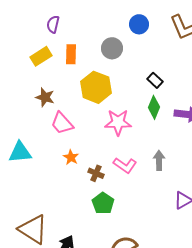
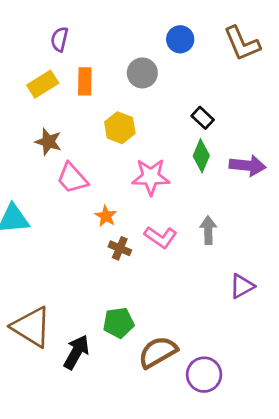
yellow hexagon: (96, 87) -> (120, 128), size x0.7
orange star: (71, 157) -> (106, 216), moved
green pentagon: (103, 203) -> (118, 323), moved, turned 30

